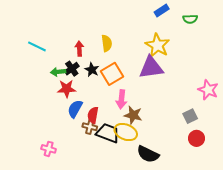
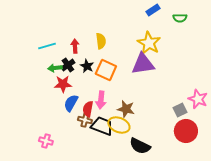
cyan line: (37, 46) -> (47, 46), moved, turned -42
orange square: (112, 74) -> (106, 70), turned -35
pink star: (208, 90) -> (198, 99), moved
pink arrow: (121, 99) -> (101, 100), moved
red circle: (196, 138) -> (186, 131), size x1.5

